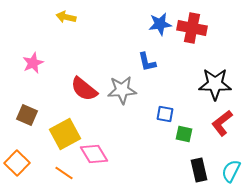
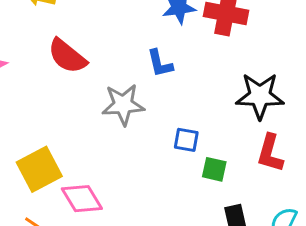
red semicircle: (84, 89) -> (67, 56), moved
red L-shape: (222, 123) -> (270, 153), turned -36

